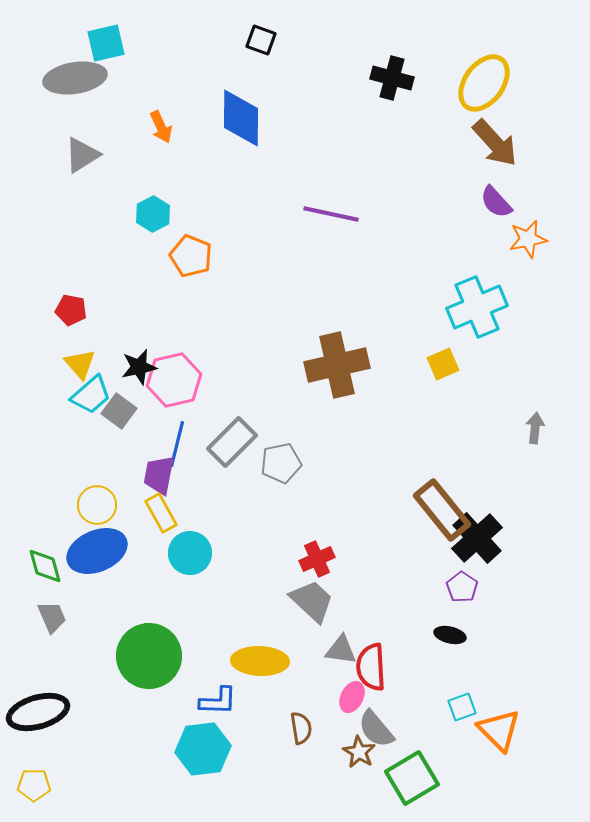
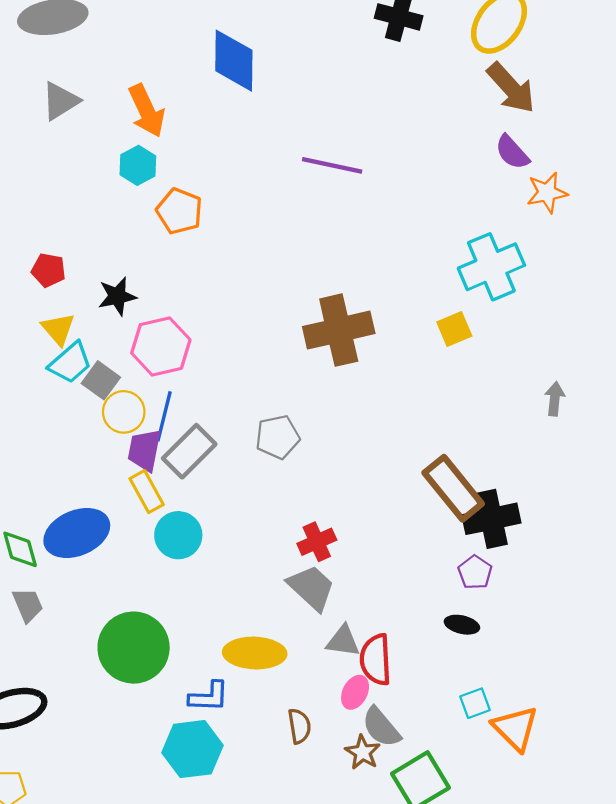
orange arrow: (161, 127) -> (147, 111), moved, size x1.5
black star: (139, 367) -> (117, 296), moved
gray rectangle: (232, 442) -> (189, 451), moved
yellow circle: (97, 505) -> (124, 412), moved
black cross: (477, 538) -> (491, 519), turned 30

